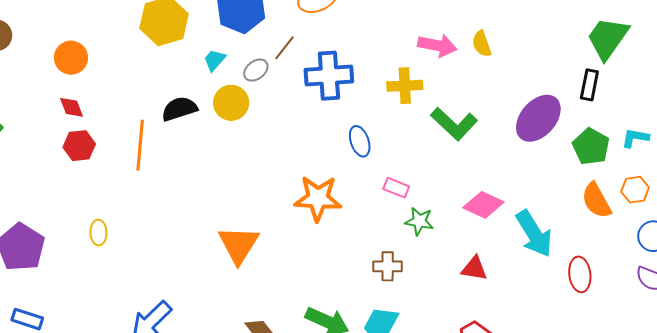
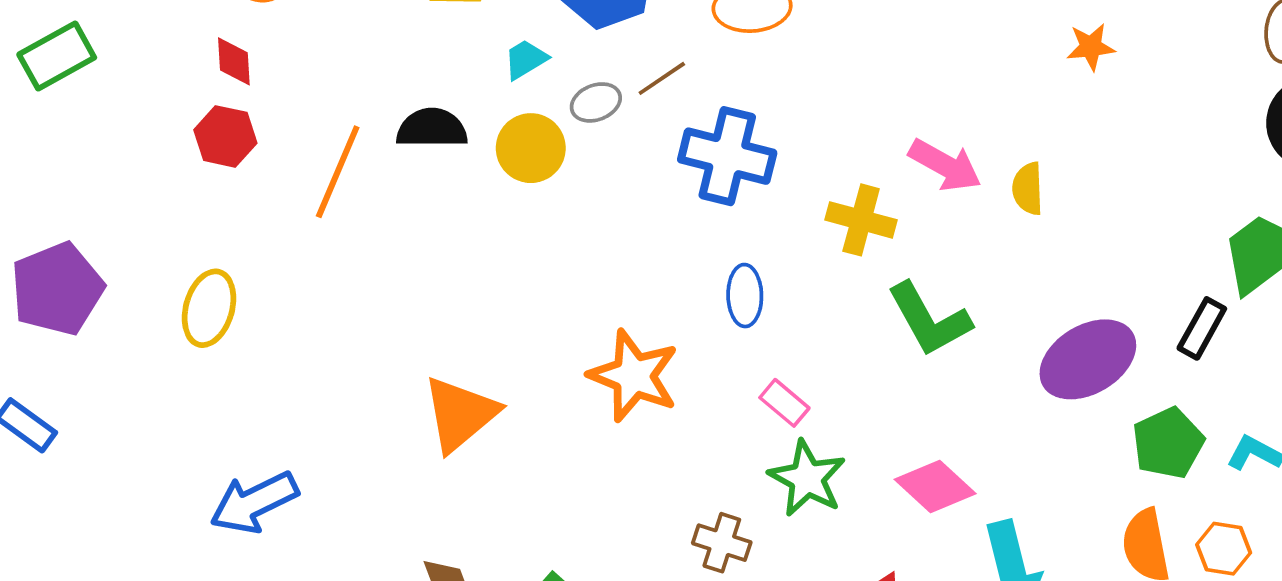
green star: (419, 221) -> (807, 478), size x1.4
yellow ellipse: (98, 233) -> (209, 308), size x1.5

